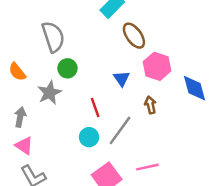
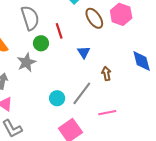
pink hexagon: (157, 66) -> (121, 14), moved
red line: (95, 107) -> (59, 31), moved
pink line: (147, 167) -> (107, 113), moved

